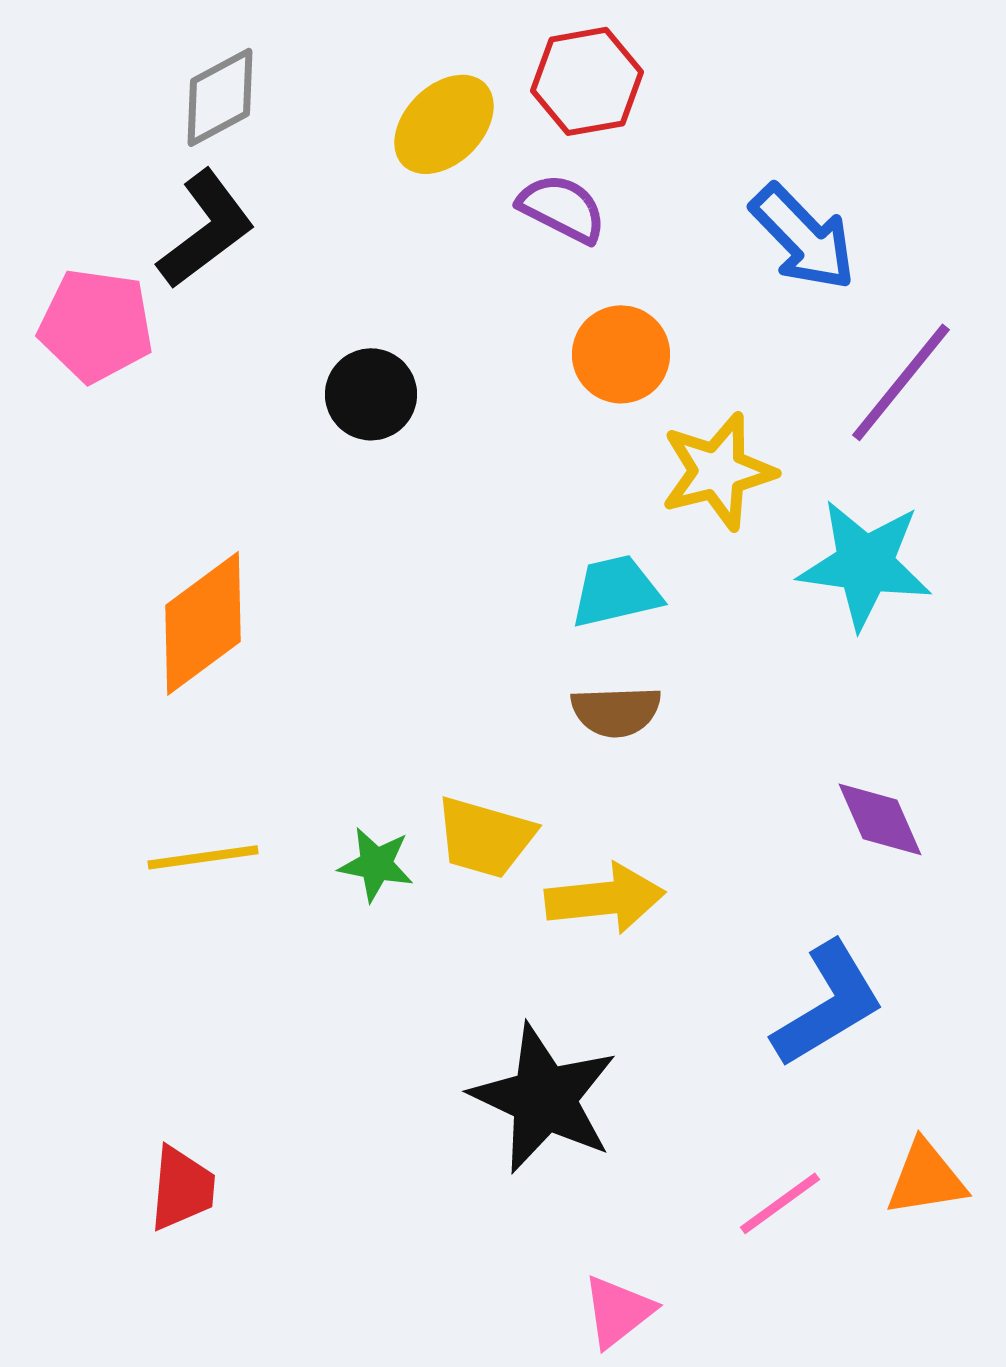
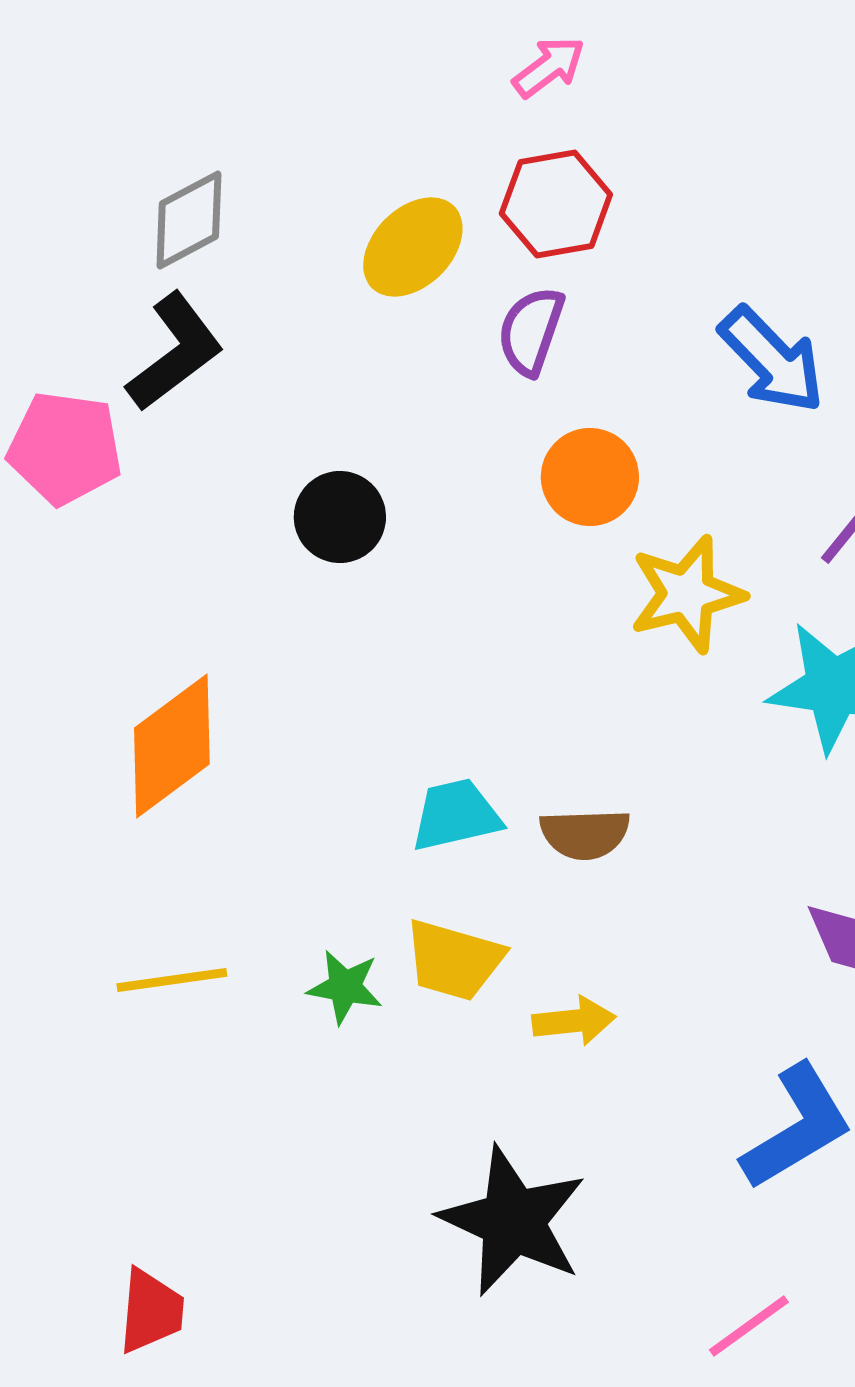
purple semicircle: (562, 208) -> (531, 331), turned -98
cyan trapezoid: (616, 591) -> (456, 815), moved
yellow arrow: (605, 898) -> (574, 1021), size x0.7

